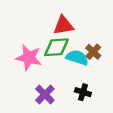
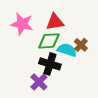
pink star: (29, 58) -> (22, 24), moved
black cross: (83, 92) -> (50, 64), moved, size x1.5

